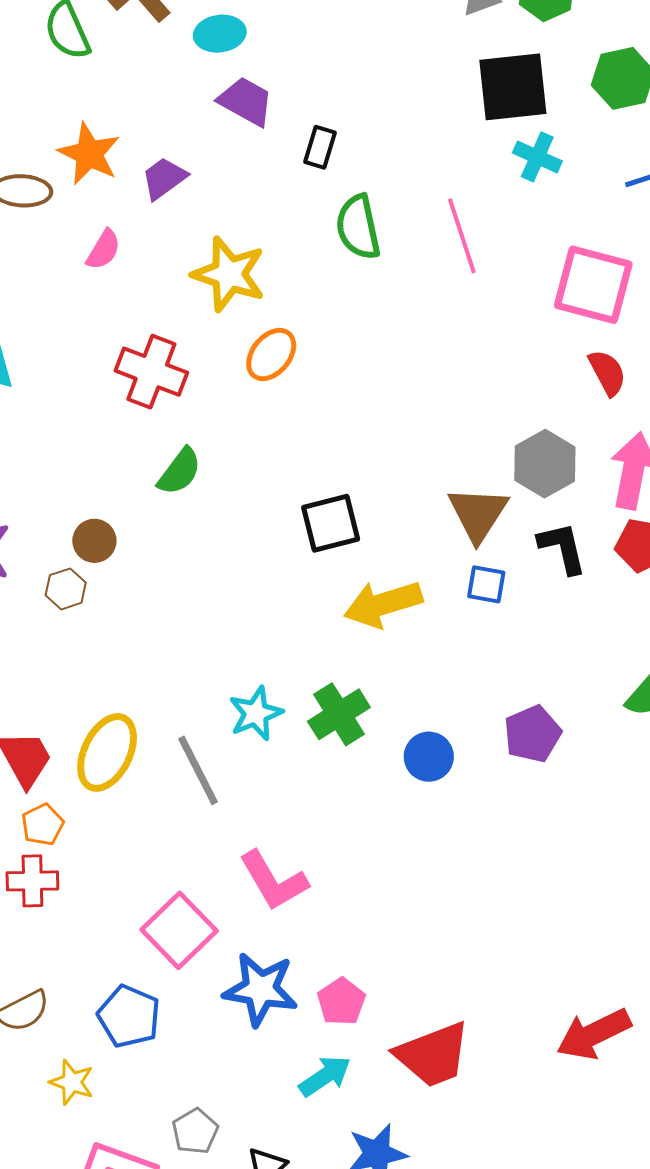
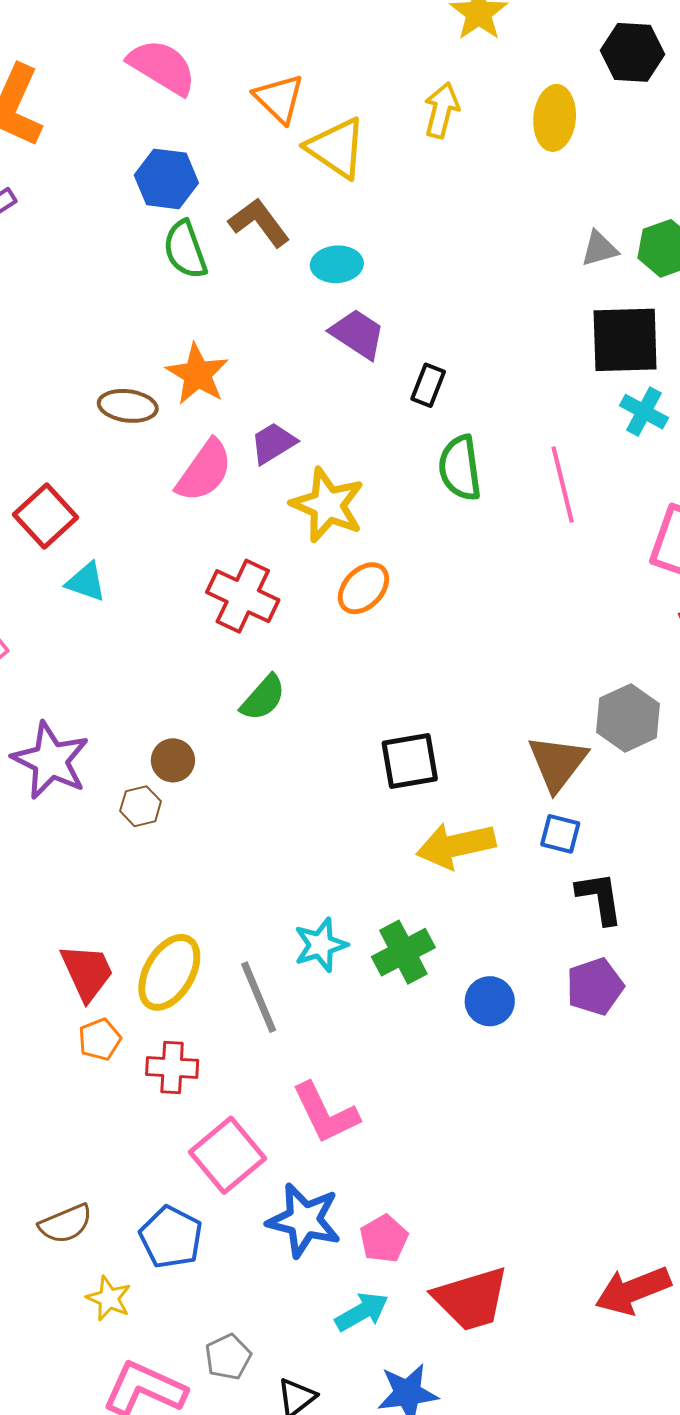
purple trapezoid: (164, 178) -> (273, 443), moved
pink semicircle: (103, 250) -> (204, 471), size x1.6
black L-shape: (562, 548) -> (600, 898), moved
red cross: (32, 881) -> (172, 1067), moved

